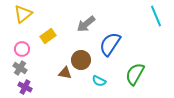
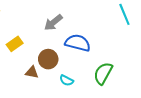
yellow rectangle: (48, 36) -> (15, 44), moved
blue semicircle: (110, 44) -> (78, 43), turned 70

